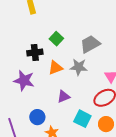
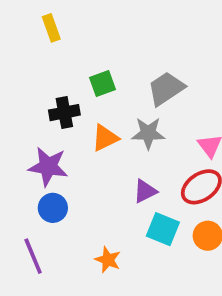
green square: (56, 39) -> (103, 83), turned 32
purple triangle: (64, 97) -> (145, 191), moved
blue circle: (37, 117) -> (53, 208), moved

